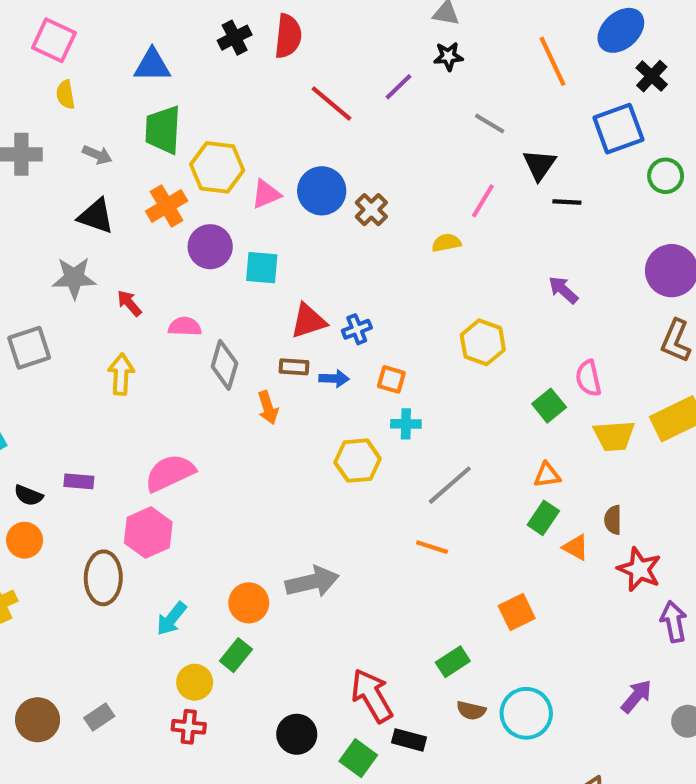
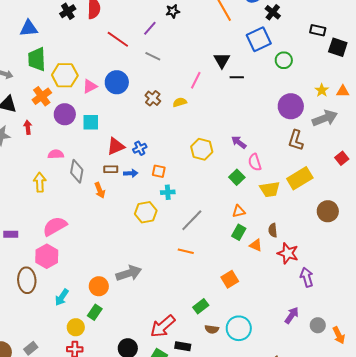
gray line: (490, 123) -> (153, 56), moved
brown cross: (371, 210) -> (153, 98), moved
purple arrow: (563, 290) -> (239, 142), moved
red arrow: (129, 303) -> (28, 127), moved, turned 40
yellow arrow: (121, 374) -> (40, 182), moved
red arrow: (372, 696) -> (163, 326), turned -96

